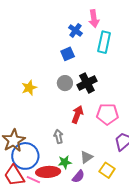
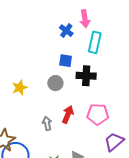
blue square: (68, 54) -> (66, 61), moved, turned 32
black cross: (87, 83) -> (86, 76), moved, turned 30
gray arrow: (58, 136) -> (47, 123), moved

